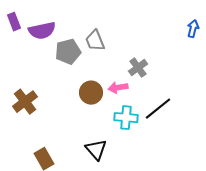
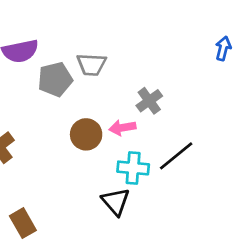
gray trapezoid: (95, 41) -> (91, 65), turned -65
black triangle: (96, 150) -> (116, 202), moved

